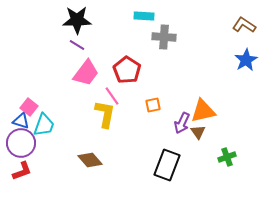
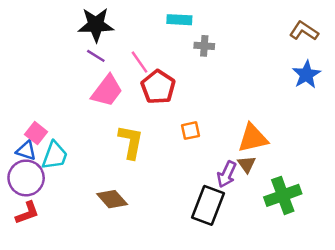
gray cross: (164, 37) -> (204, 46), size x0.7
pink line: (112, 96) -> (139, 62), moved
purple arrow: (182, 123) -> (227, 174), moved
green cross: (227, 157) -> (283, 195), size x1.6

